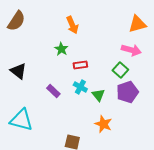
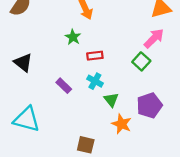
pink arrow: (131, 50) -> (154, 38), turned -60
purple pentagon: (127, 92) -> (149, 105), moved
green triangle: (98, 95) -> (111, 100), moved

